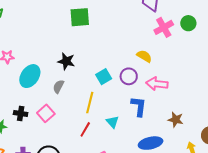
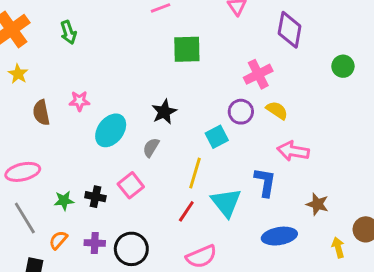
pink cross: (164, 27) -> (258, 74), moved
black star: (66, 61) -> (164, 112), turned 30
purple circle: (129, 76) -> (241, 112), moved
black cross: (21, 114) -> (95, 197), moved
cyan triangle: (112, 122) -> (226, 203), size x1.6

